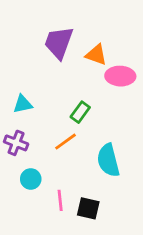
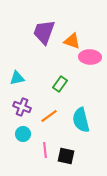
orange line: (65, 142) -> (49, 116), moved
purple cross: (16, 143) -> (22, 107), moved

